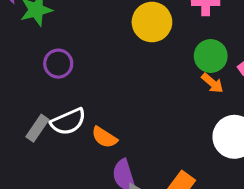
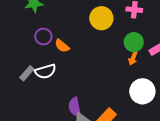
orange arrow: (212, 83) -> (133, 58), turned 64
orange semicircle: (104, 137) -> (62, 46), moved

